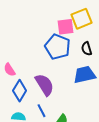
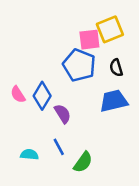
purple semicircle: (45, 85) -> (63, 114), size x0.7
blue diamond: (20, 91) -> (42, 96), moved

